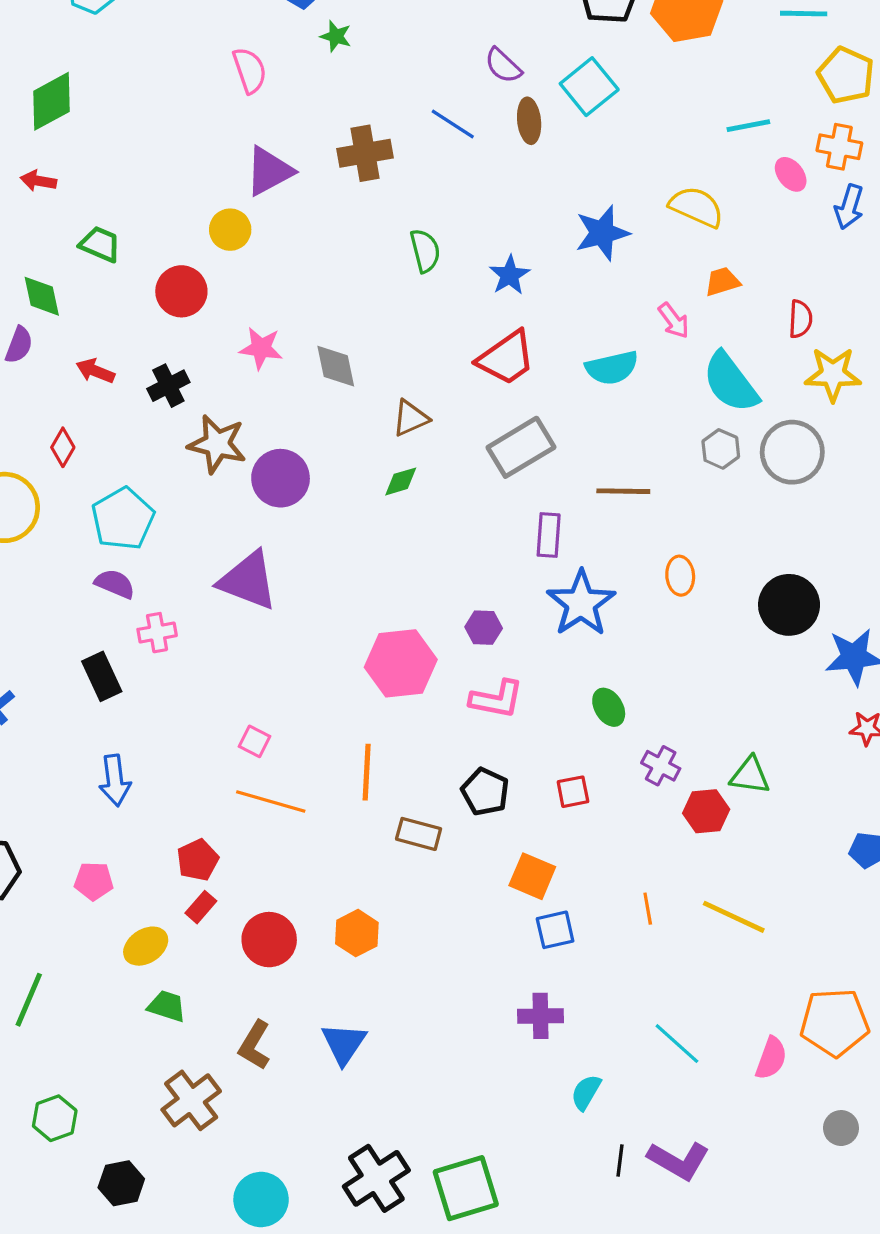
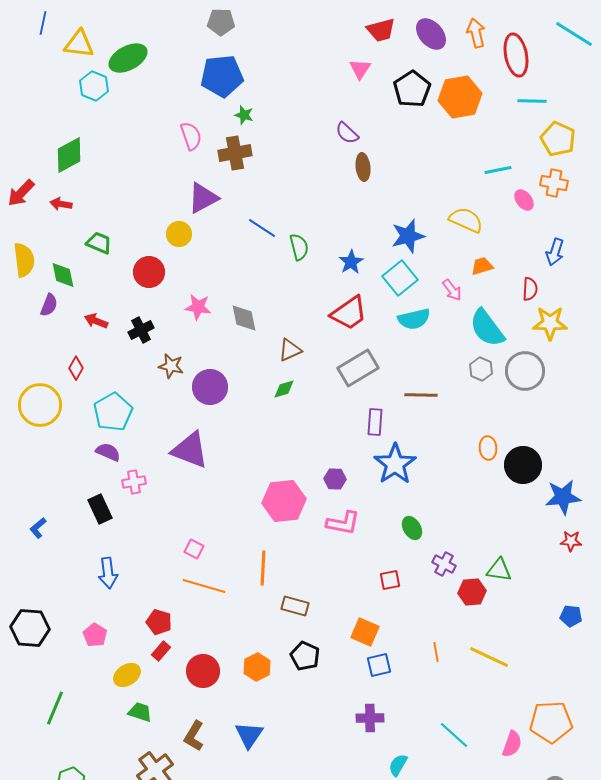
cyan square: (589, 87) -> (400, 278), moved
blue line: (453, 124) -> (262, 228), moved
brown cross: (365, 153) -> (235, 153), moved
blue arrow: (849, 207) -> (555, 252), moved
brown star: (217, 444) -> (171, 366), size x0.7
orange ellipse: (680, 576) -> (488, 448), moved
black pentagon: (485, 792) -> (305, 656), moved
red pentagon: (198, 860) -> (159, 622), turned -30
pink pentagon: (94, 881) -> (95, 635), turned 30

